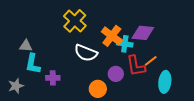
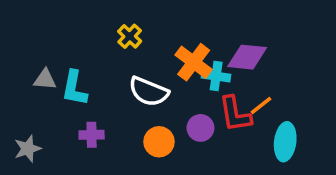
yellow cross: (75, 21) -> (130, 36), size x0.6
cyan L-shape: (33, 64) -> (74, 88), moved
orange circle: (98, 89) -> (159, 142), moved

